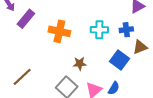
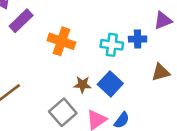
blue cross: (126, 30) -> (138, 39), moved
blue square: (120, 60) -> (110, 84), moved

